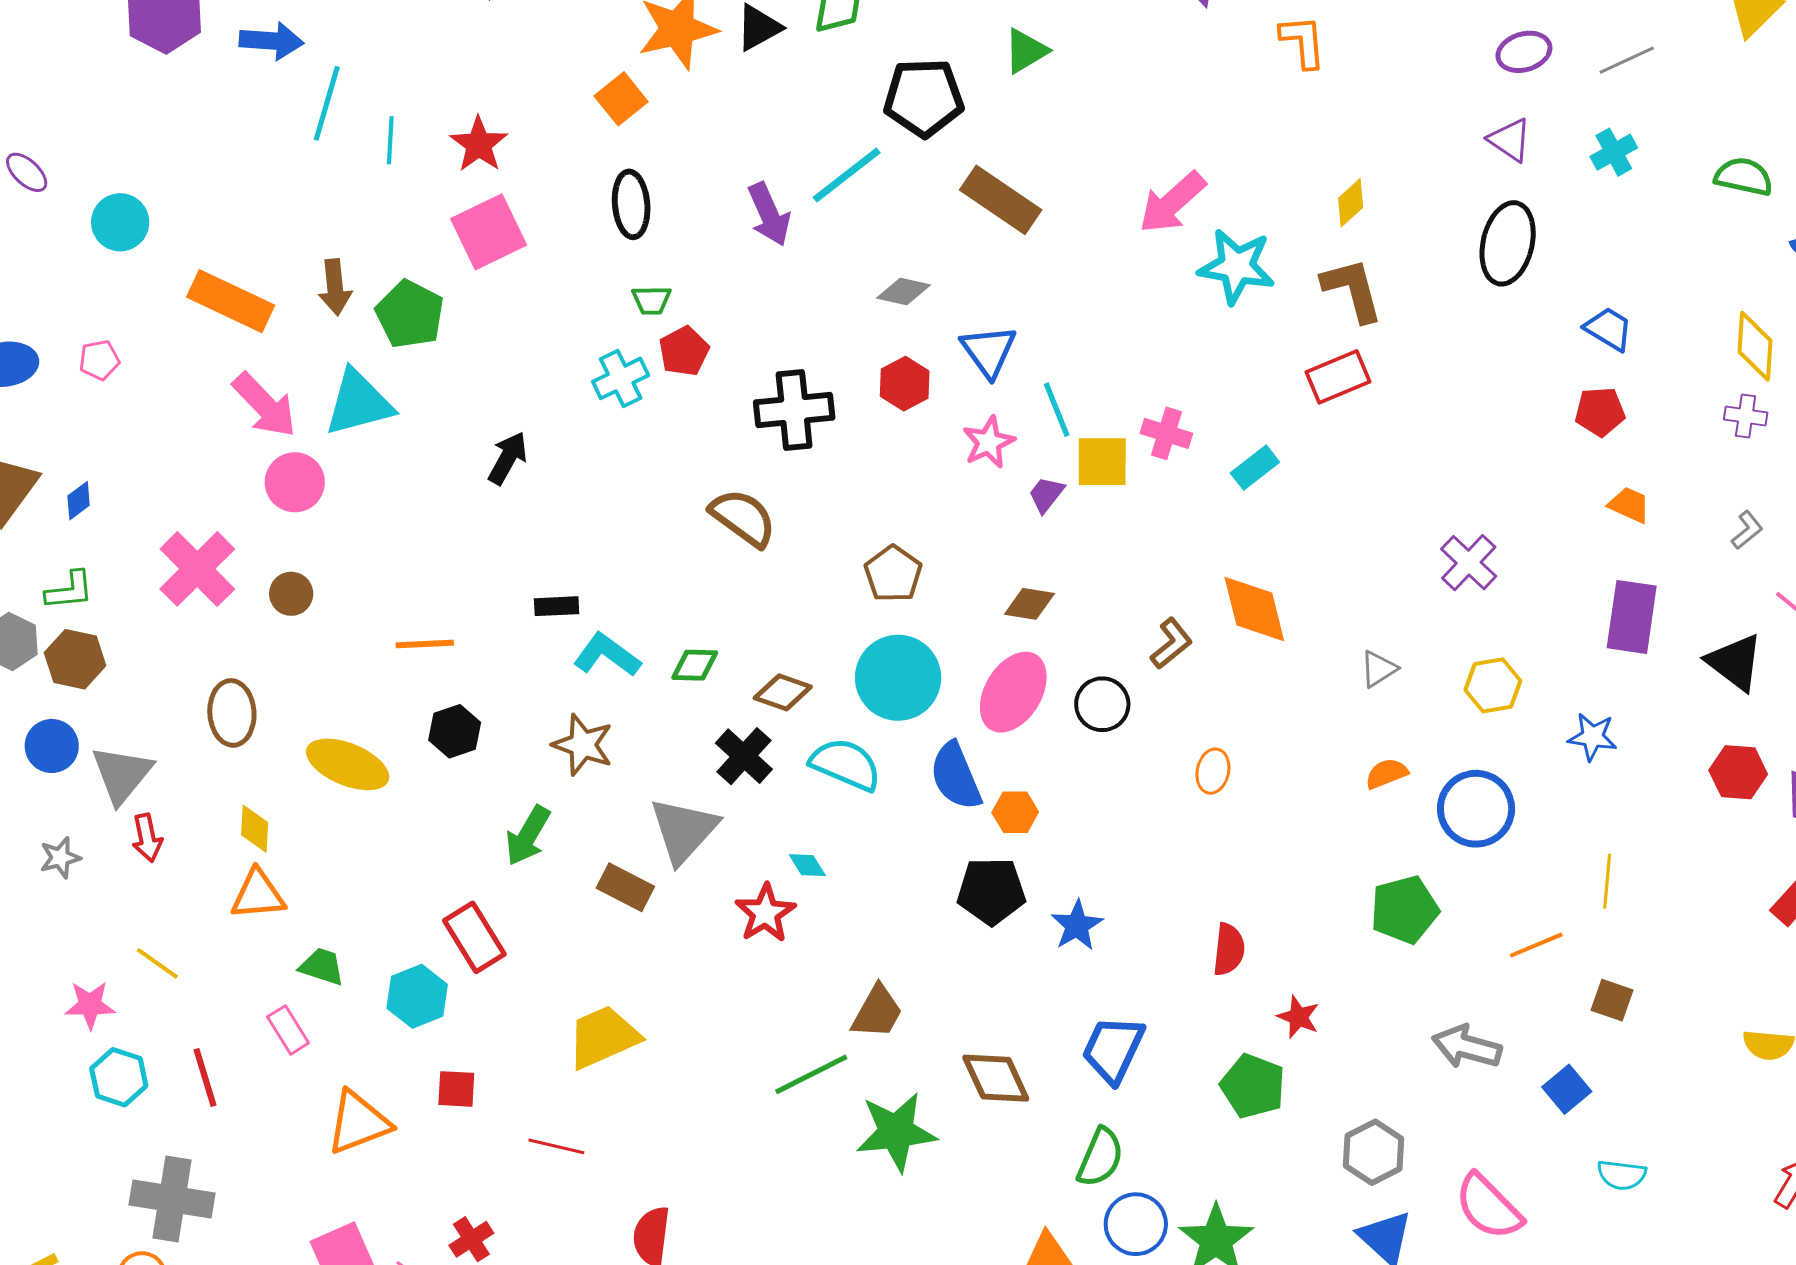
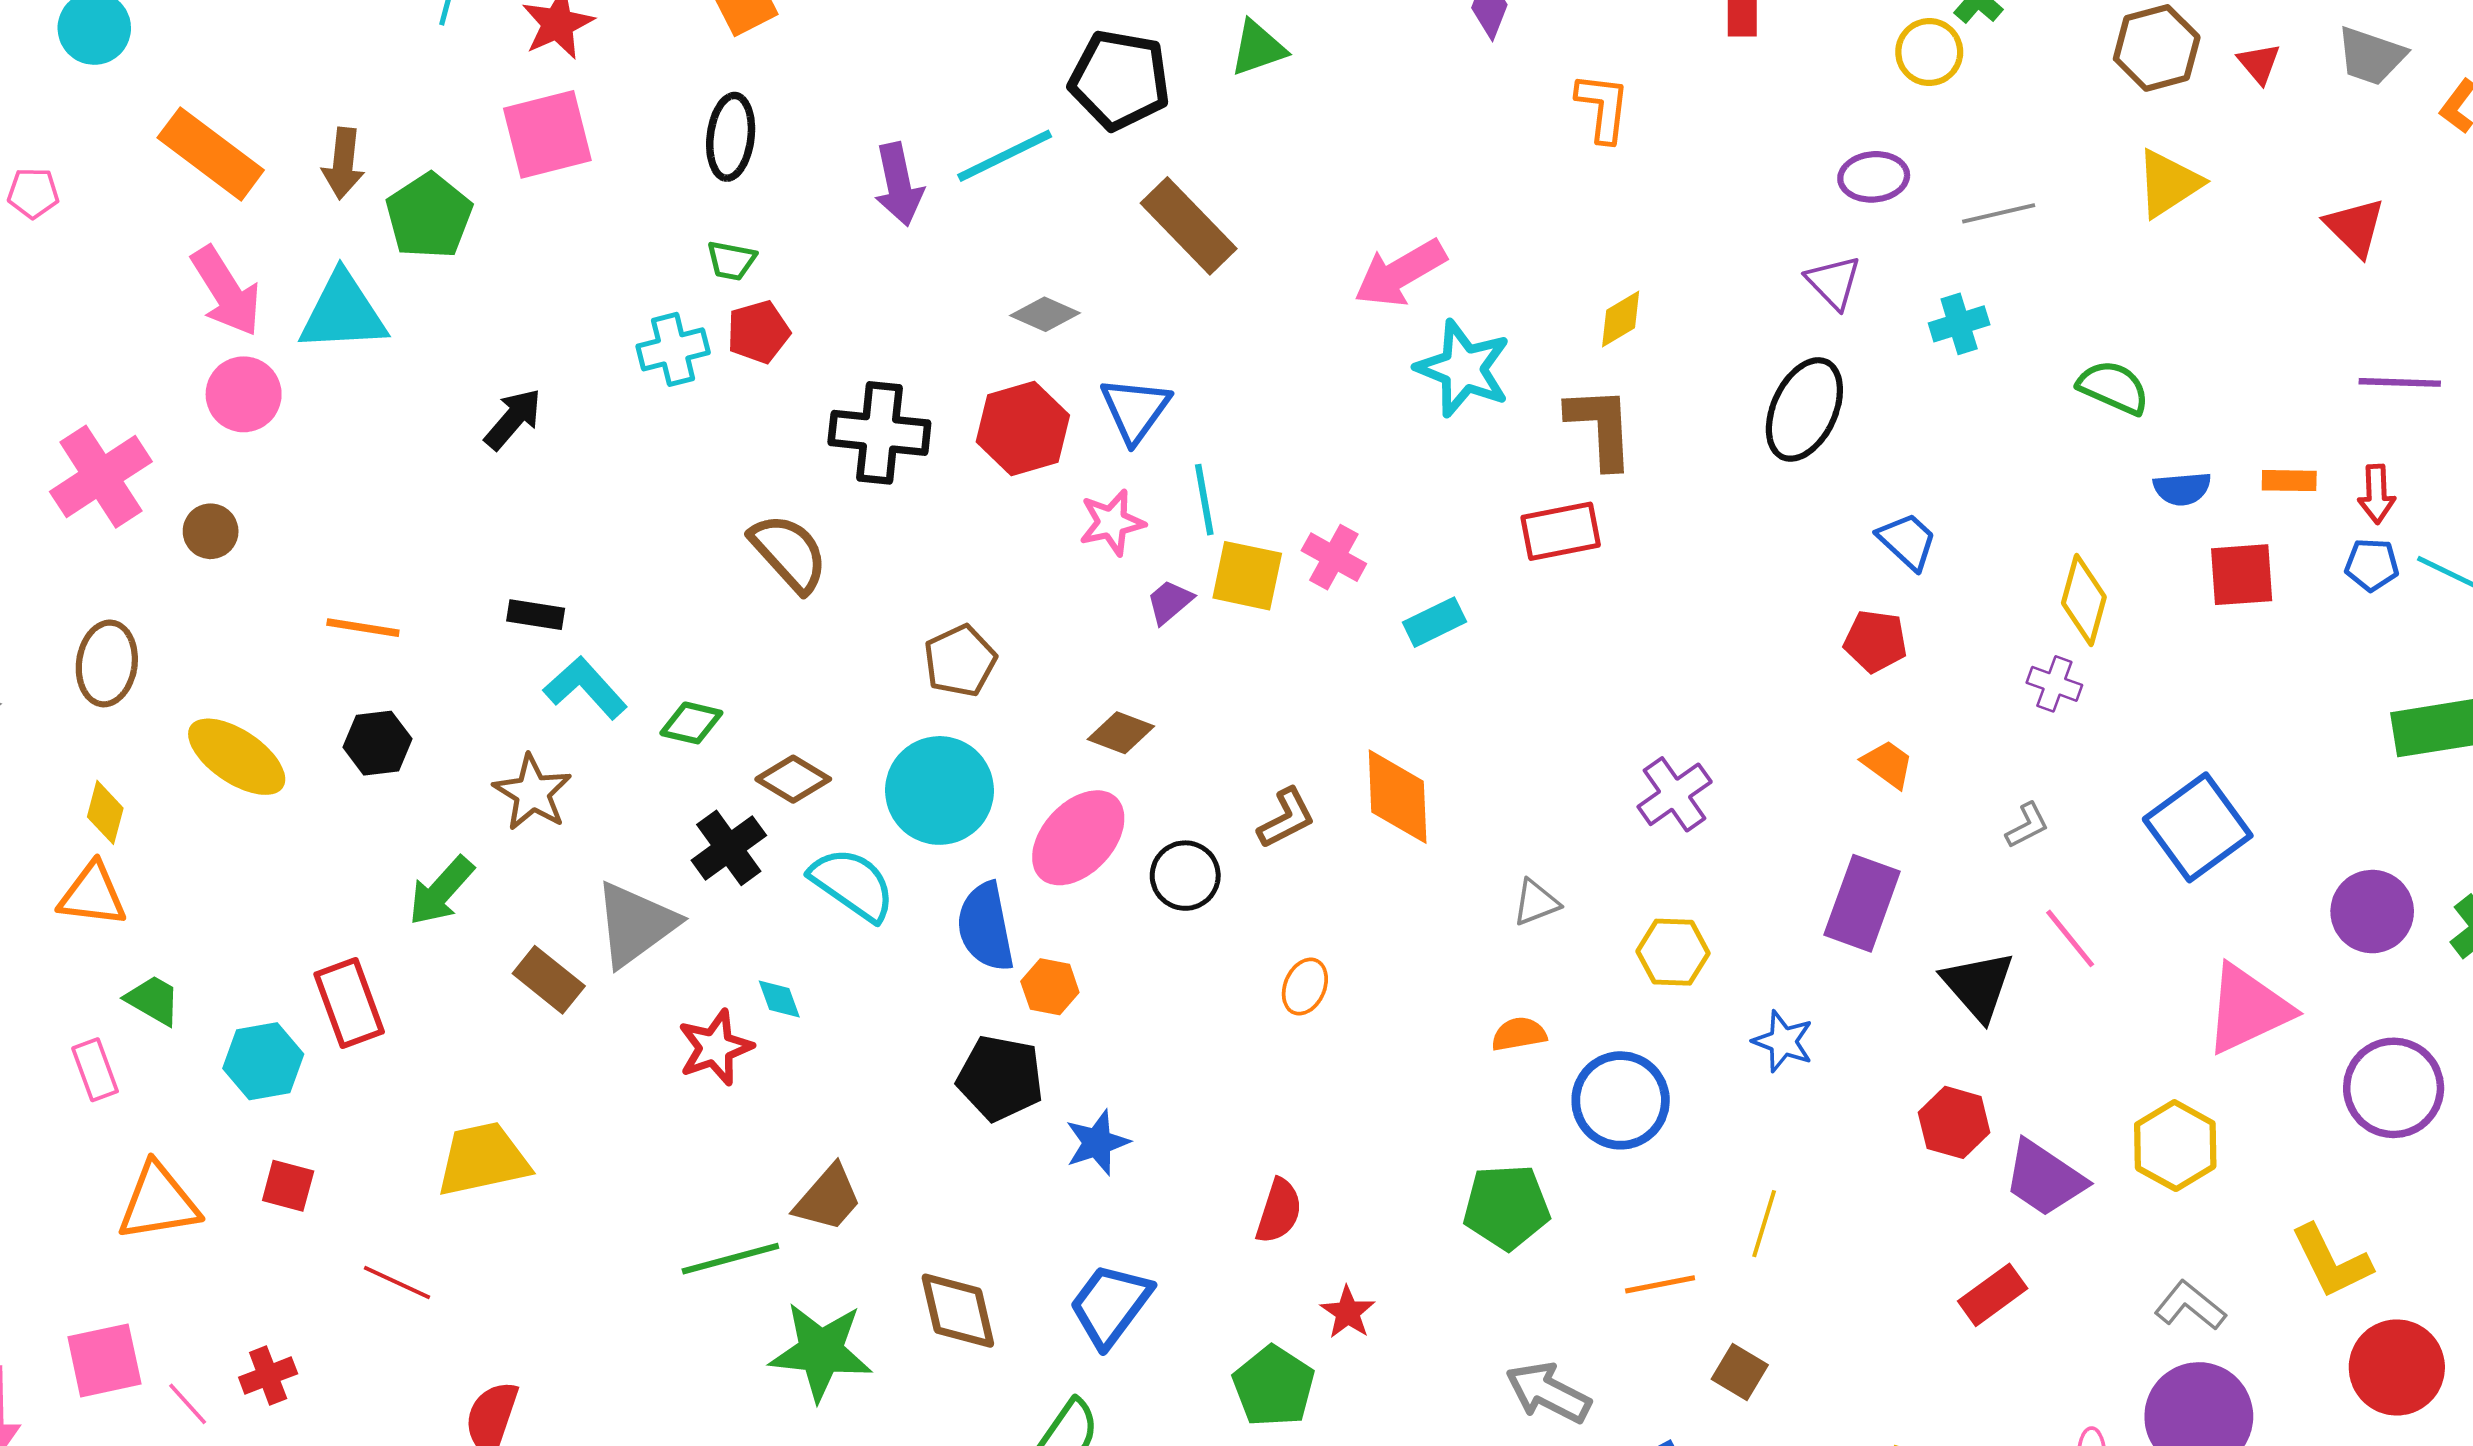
red hexagon: (905, 384) -> (1023, 429), size x1.4

